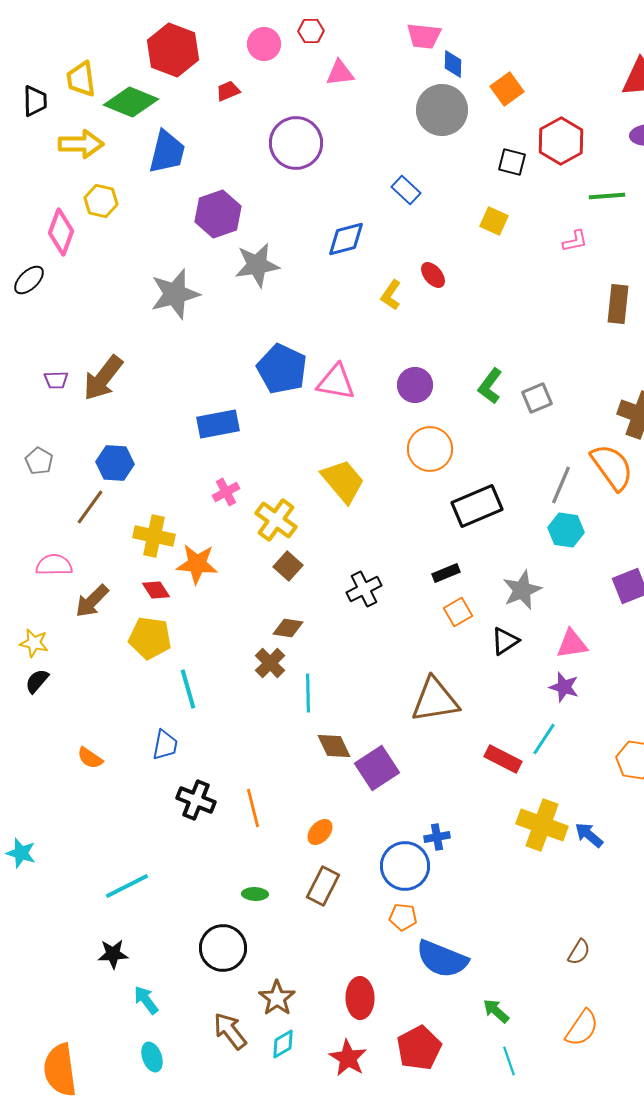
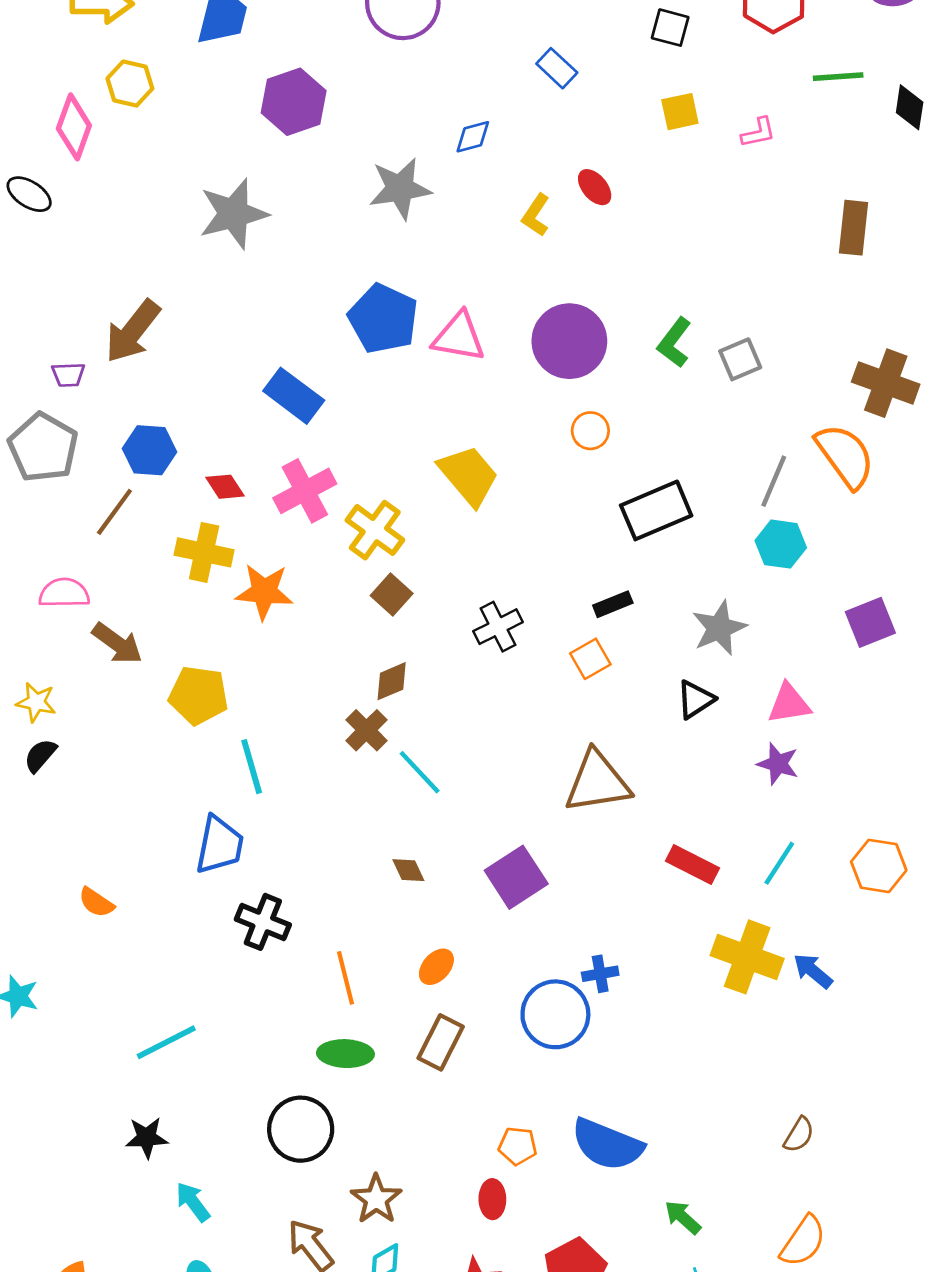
black square: (512, 162) -> (670, 28), moved
yellow square: (494, 221) -> (680, 112), turned -36
blue diamond: (346, 239) -> (473, 137), size x0.7
pink L-shape: (575, 241) -> (758, 133), moved
gray star: (257, 265) -> (400, 189), moved
black ellipse: (29, 280) -> (29, 194), turned 76
purple trapezoid: (56, 380) -> (68, 375), moved
purple circle: (415, 385) -> (569, 341), size x1.5
blue rectangle: (218, 424) -> (294, 396), turned 48
orange circle: (430, 449) -> (590, 431), size x0.6
gray pentagon: (39, 461) -> (43, 447), size x1.8
pink cross: (226, 492) -> (305, 491), size x1.6
red diamond: (156, 590) -> (225, 487), moved
brown arrow: (92, 601) -> (117, 643), turned -99
orange square: (458, 612) -> (590, 659), moved
brown diamond: (288, 628) -> (392, 681), turned -32
cyan line: (308, 693) -> (420, 772), turned -42
cyan line: (544, 739) -> (779, 863), moved
blue trapezoid: (165, 745) -> (219, 845), size x1.4
brown diamond: (334, 746) -> (408, 870), moved, size x0.7
orange semicircle: (90, 758) -> (96, 902), moved
orange line: (253, 808) -> (345, 978), moved
green ellipse: (255, 894) -> (345, 1054), size x1.5
orange pentagon: (403, 917) -> (518, 1146), moved
red ellipse: (360, 998) -> (492, 1199), size x0.7

